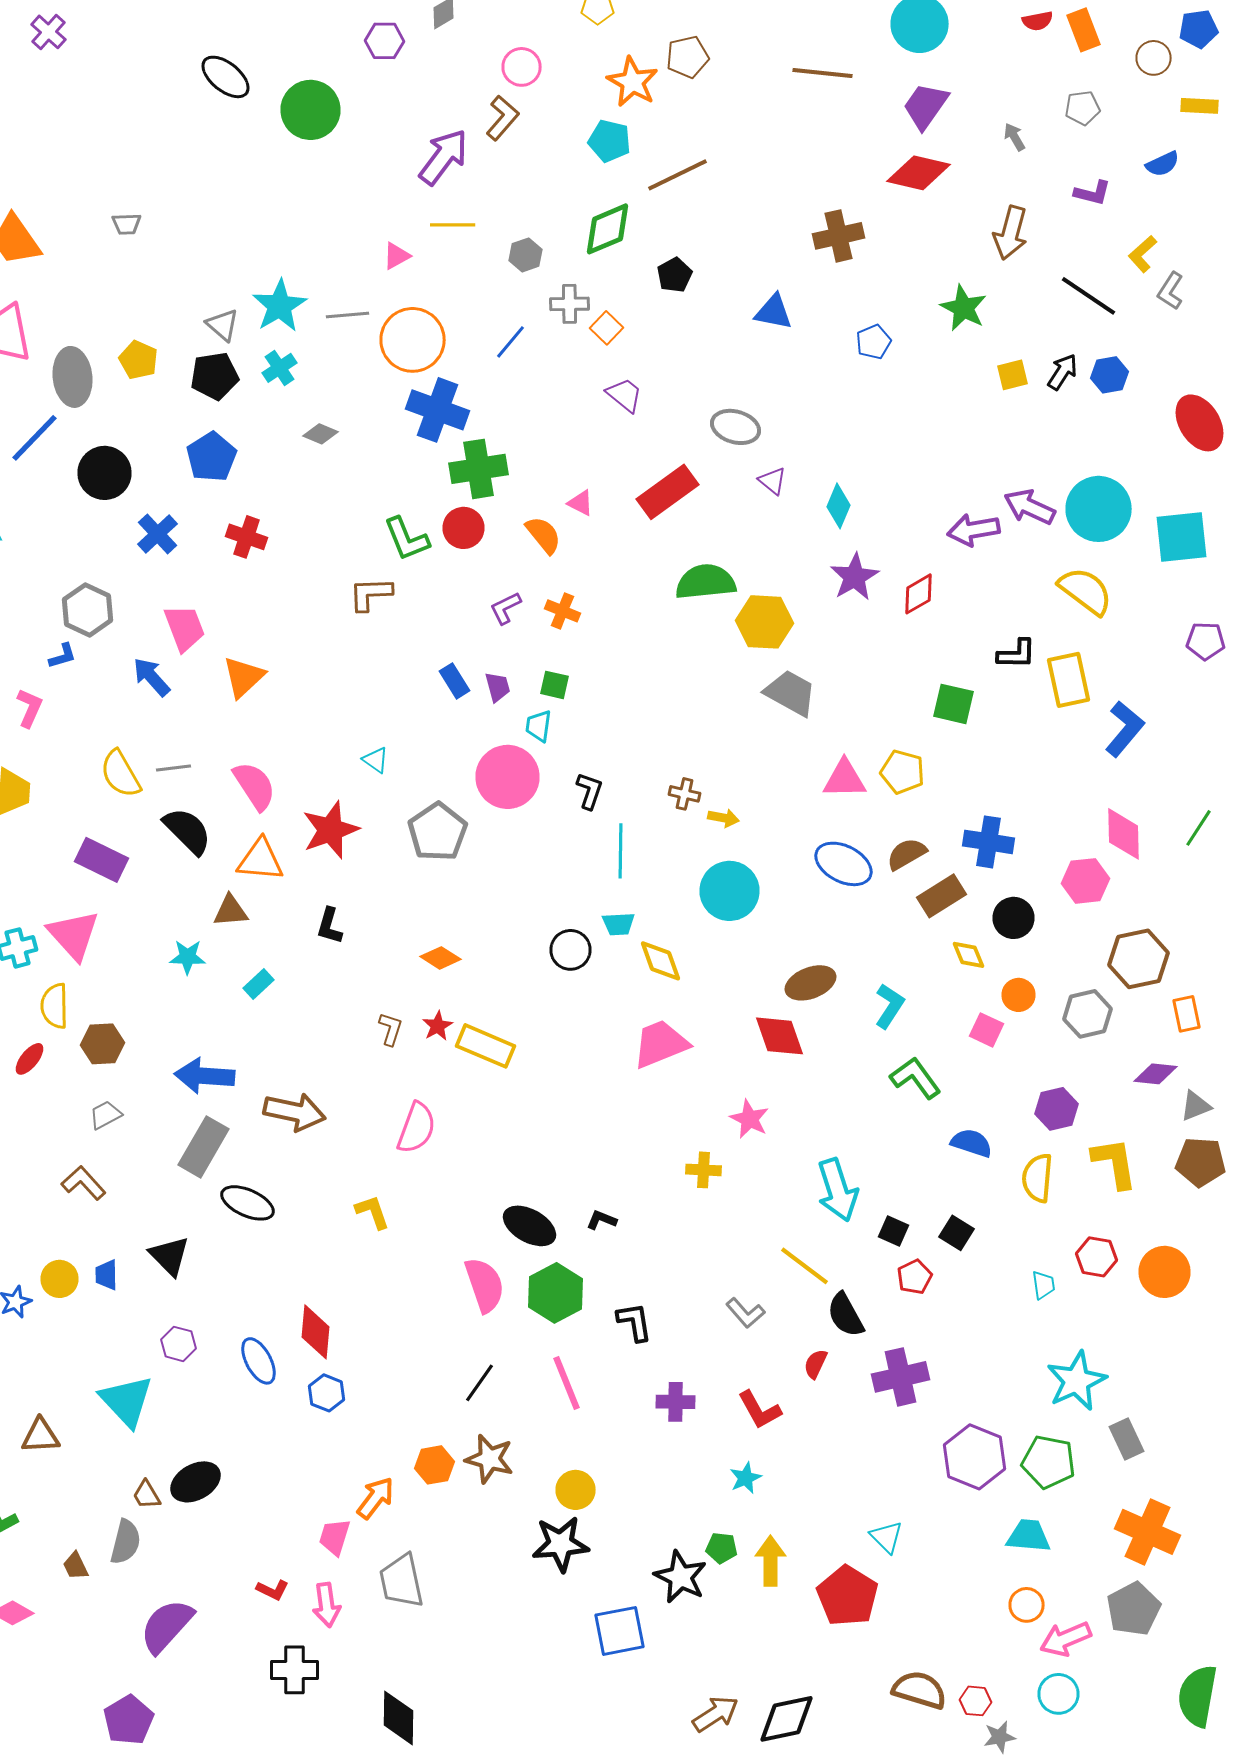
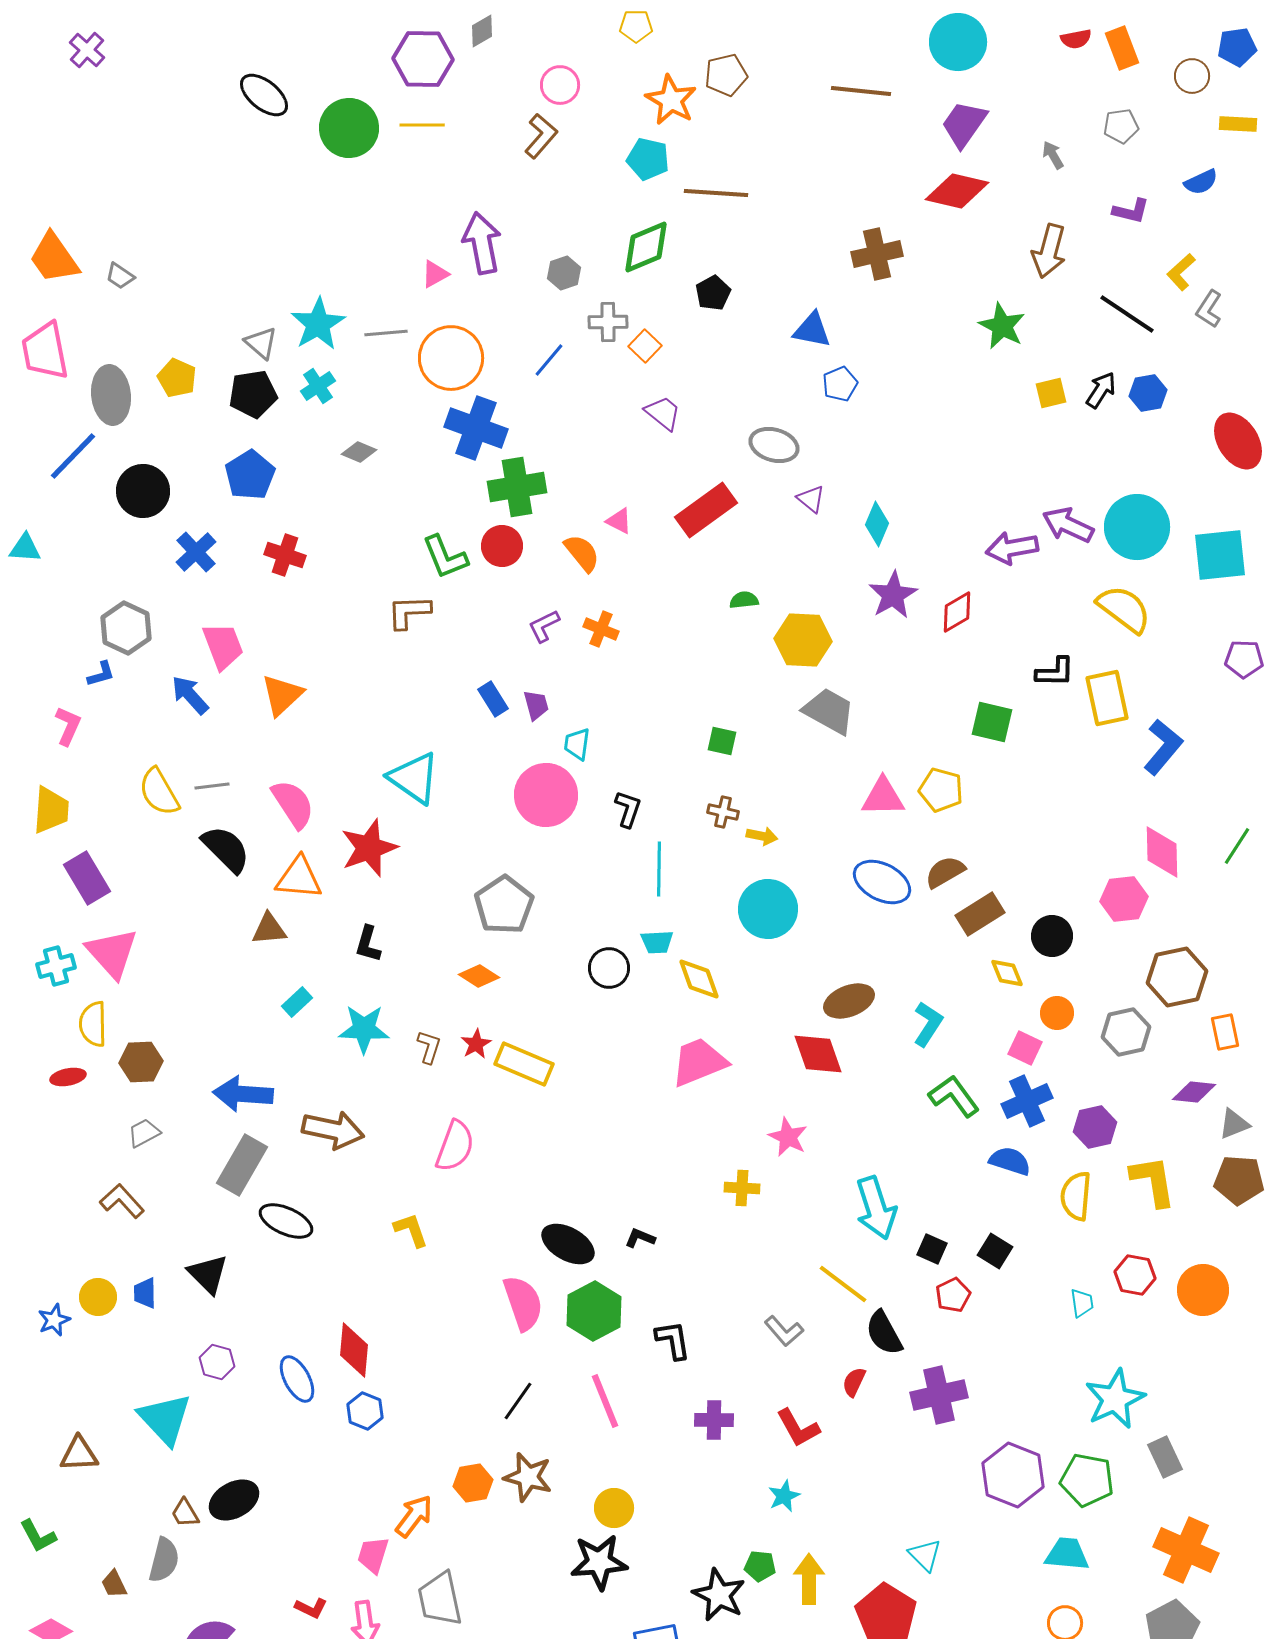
purple hexagon: (384, 41) -> (423, 59), size x1.5
purple arrow: (444, 157) -> (482, 243), moved, turned -48
brown line: (678, 175) -> (716, 193), turned 30
gray trapezoid: (126, 224) -> (120, 276), moved, turned 36
yellow line: (452, 225) -> (422, 125), moved
blue pentagon: (874, 342) -> (840, 384), moved
green semicircle: (706, 582) -> (744, 600), size x0.5
green square: (554, 685) -> (722, 741), moved
cyan triangle: (376, 760) -> (414, 778), size x2.0
gray pentagon: (438, 832) -> (504, 905), moved
blue cross: (988, 842) -> (1027, 1101), moved, turned -33
purple rectangle: (102, 860) -> (87, 878), moved, turned 33
cyan star: (188, 957) -> (364, 1029), moved, size x1.4
red ellipse: (30, 1059) -> (68, 1077), turned 40

